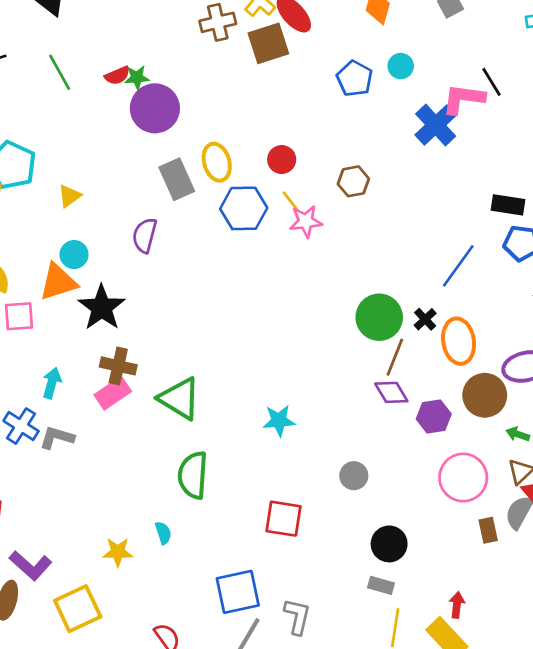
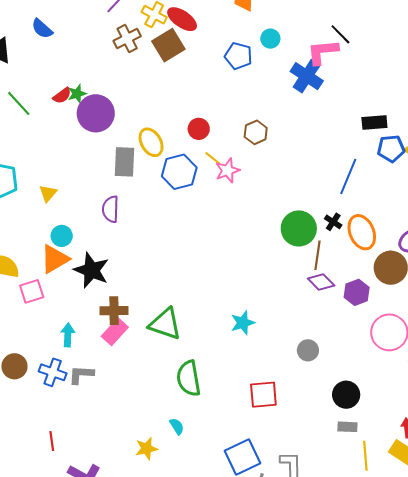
gray rectangle: (177, 179) -> (124, 162), turned 40

